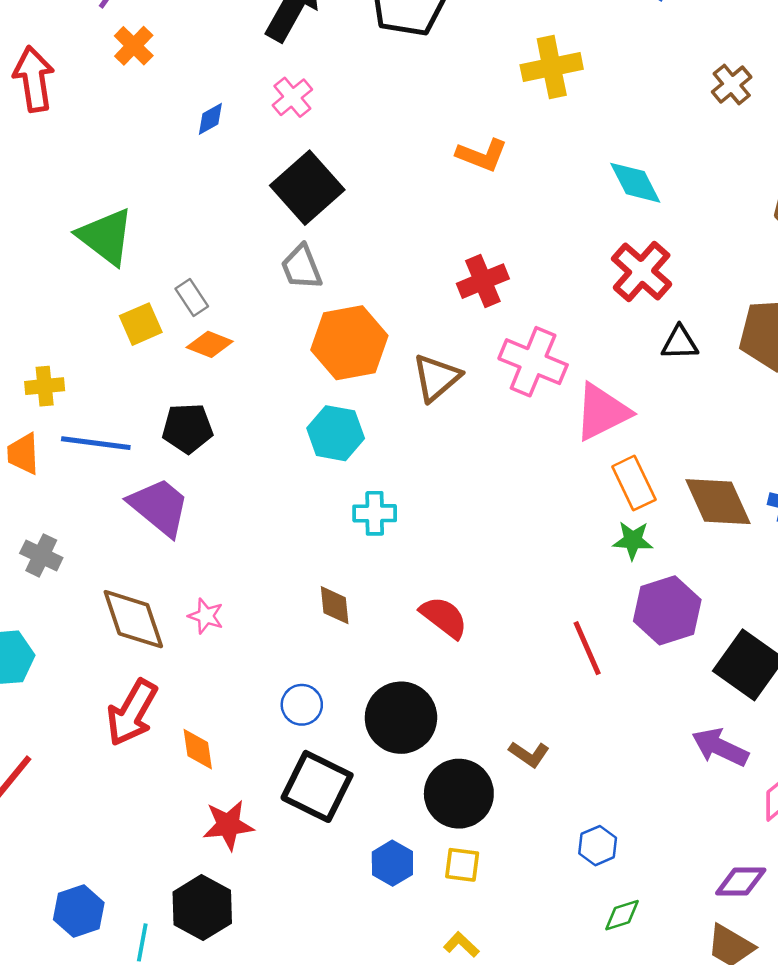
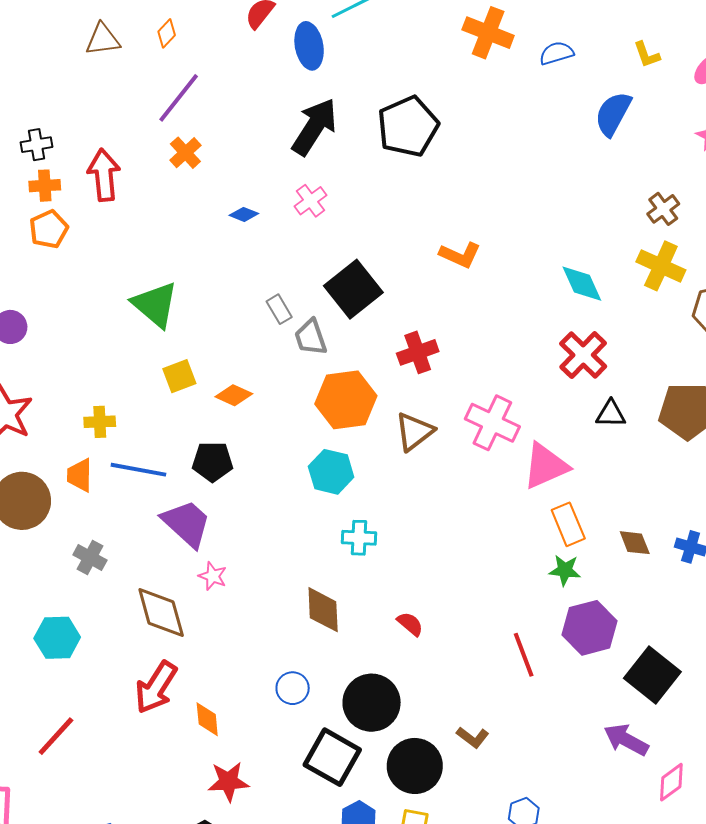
yellow cross: (552, 67) -> (661, 266), moved, turned 33
blue diamond: (210, 119) -> (244, 214), turned 48
black square: (307, 188) -> (353, 289), moved
red cross: (483, 281) -> (418, 352), moved
gray rectangle: (192, 298) -> (279, 309), moved
brown diamond: (718, 502) -> (635, 543), size x0.6
brown diamond: (335, 605) -> (323, 610), size x1.4
pink star: (206, 616) -> (213, 576), moved
red semicircle: (444, 617) -> (410, 624), size x0.7
black square: (317, 786) -> (332, 757), moved

